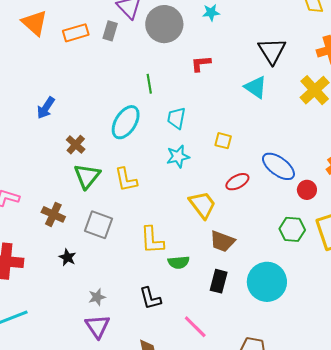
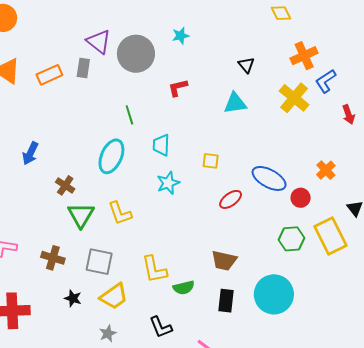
black triangle: (272, 51) -> (246, 65), size x0.6
cyan triangle: (256, 87) -> (235, 103), turned -35
yellow trapezoid: (202, 205) -> (114, 296), moved, turned 100

